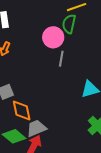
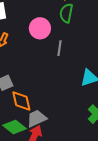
pink circle: (53, 37) -> (40, 28), moved

